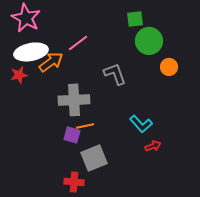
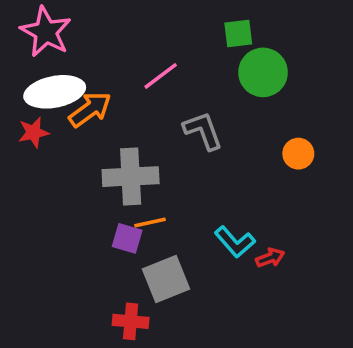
pink line: (78, 43) -> (161, 76), moved
orange circle: (169, 67) -> (298, 154), moved
cyan L-shape: (141, 124) -> (235, 242), moved

